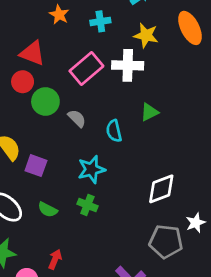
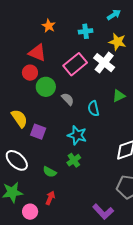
orange star: (59, 15) -> (49, 26), moved
white cross: (128, 65) -> (104, 63), turned 35
cyan star: (91, 169) -> (77, 135), turned 30
green cross: (87, 205) -> (74, 160), turned 32
green semicircle: (48, 210) -> (50, 172), moved

